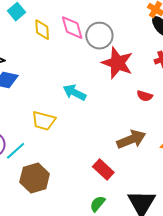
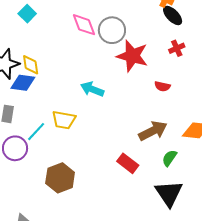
yellow diamond: (42, 30) -> (31, 65), moved
cyan line: (16, 151) -> (36, 132), moved
green semicircle: (98, 204) -> (169, 158), moved

